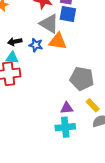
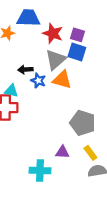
gray triangle: (49, 24) -> (56, 60), turned 40
black arrow: (15, 42) -> (25, 70), moved
cyan cross: (65, 127) -> (40, 170), moved

